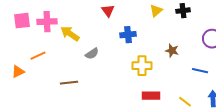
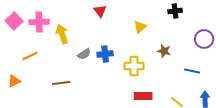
yellow triangle: (156, 11) -> (140, 27), moved
pink square: (22, 21) -> (14, 21), turned -36
yellow arrow: (70, 34) -> (62, 34), turned 36
blue cross: (128, 35) -> (105, 54), moved
orange triangle: (18, 72) -> (14, 81), moved

